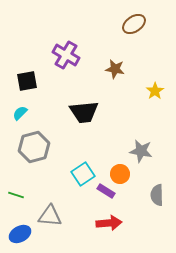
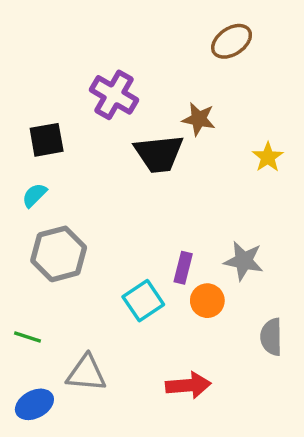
black trapezoid: (84, 112) -> (159, 154), moved
purple rectangle: (106, 191) -> (183, 268), moved, turned 72

